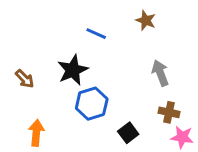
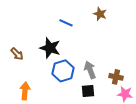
black star: (73, 70) -> (50, 48), turned -30
gray arrow: (160, 73) -> (90, 70), moved
black square: (128, 133) -> (88, 91), turned 32

